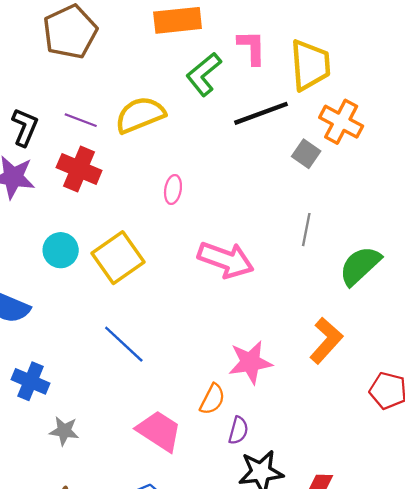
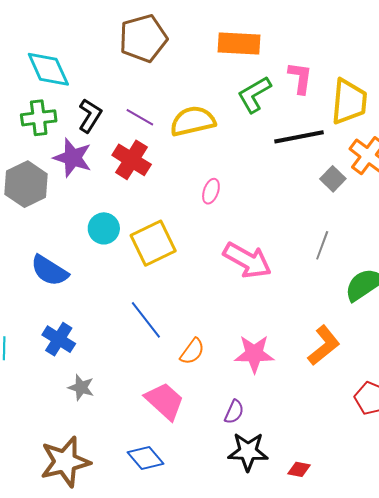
orange semicircle: (212, 399) -> (192, 351), moved

